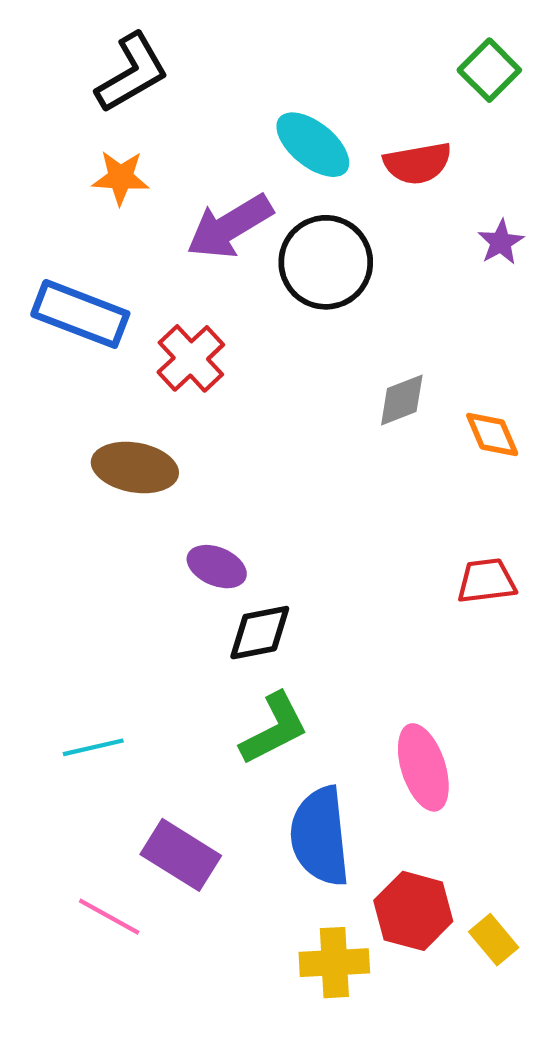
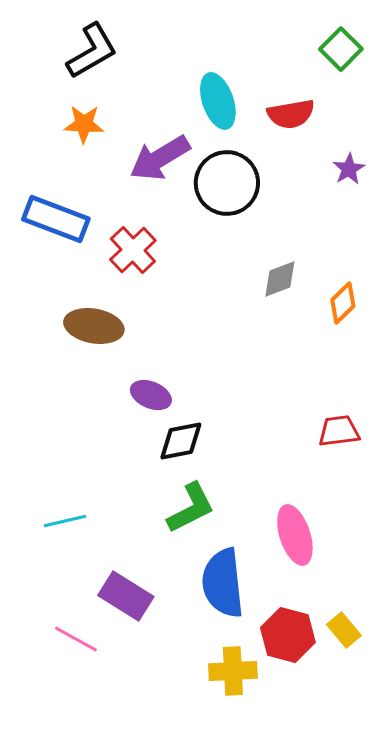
cyan ellipse: (313, 145) -> (218, 101), turned 32
orange diamond: (492, 435) -> (343, 303), turned 69
red trapezoid: (486, 581) -> (339, 431), moved
yellow rectangle: (494, 940) -> (344, 630), moved

